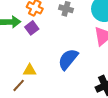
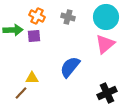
purple square: (32, 28) -> (34, 36), turned 32

